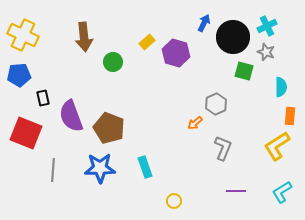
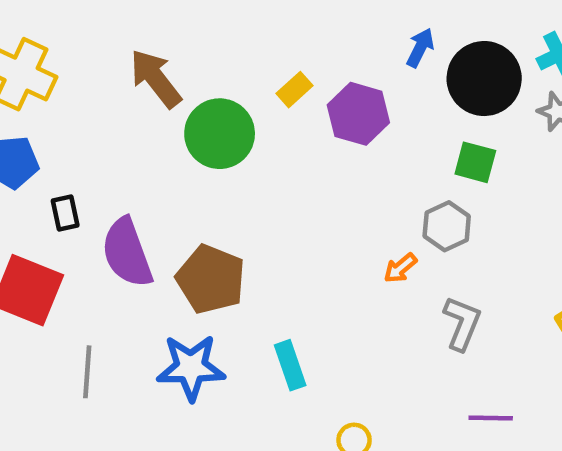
brown arrow: (84, 37) -> (156, 79), turned 148
green circle: (113, 62) -> (220, 134), size x1.6
green square: (244, 71) -> (475, 162), moved

